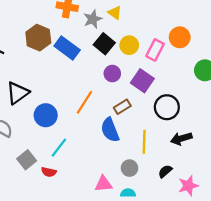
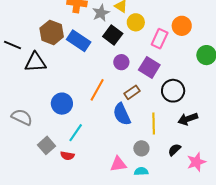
yellow circle: (129, 45) -> (136, 22), moved
black triangle: (18, 93) -> (35, 62), moved, turned 35

